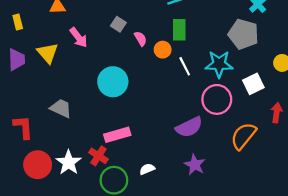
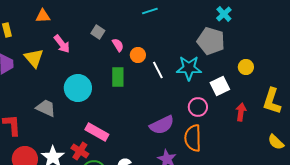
green rectangle: (179, 30) -> (118, 77), moved
cyan circle: (113, 82) -> (78, 88), moved
pink circle: (217, 99) -> (198, 107), moved, size x0.7
pink rectangle: (117, 135) -> (97, 132), turned 45
orange semicircle: (243, 136) -> (193, 138), moved, turned -40

